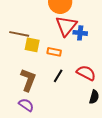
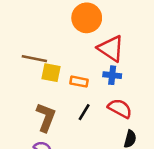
red triangle: (66, 26) -> (111, 48), moved, turned -35
blue cross: (80, 33) -> (112, 75), moved

